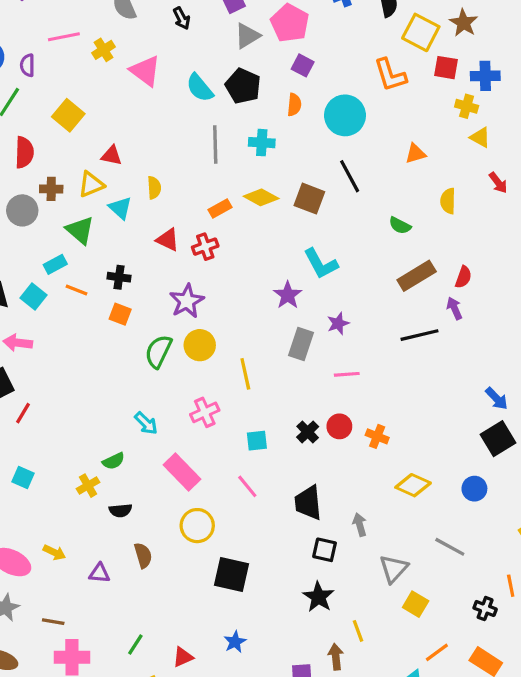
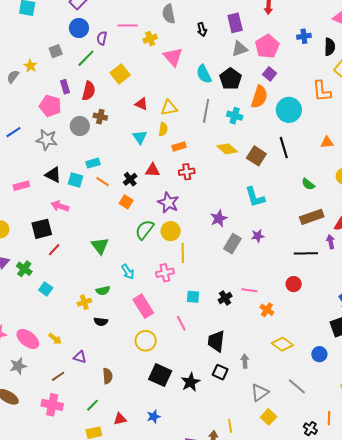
orange semicircle: (294, 105) -> (259, 97), size x1.6
yellow triangle: (91, 184) -> (169, 108), moved
orange rectangle: (220, 208) -> (179, 146), moved
green triangle: (80, 230) -> (100, 246), moved
red triangle: (168, 240) -> (153, 170), moved, turned -35
black cross: (119, 277) -> (130, 179), turned 32
purple star: (288, 295) -> (219, 218), moved
cyan square: (34, 297) -> (76, 180), turned -35
purple star: (187, 301) -> (168, 203), turned -30
yellow line: (245, 374) -> (183, 253), moved
pink line: (347, 374) -> (249, 290), moved
red circle: (339, 426) -> (294, 284), moved
brown semicircle: (143, 555) -> (108, 376), moved
black star: (318, 597) -> (191, 382), moved
brown line: (53, 622) -> (58, 376), moved, turned -56

